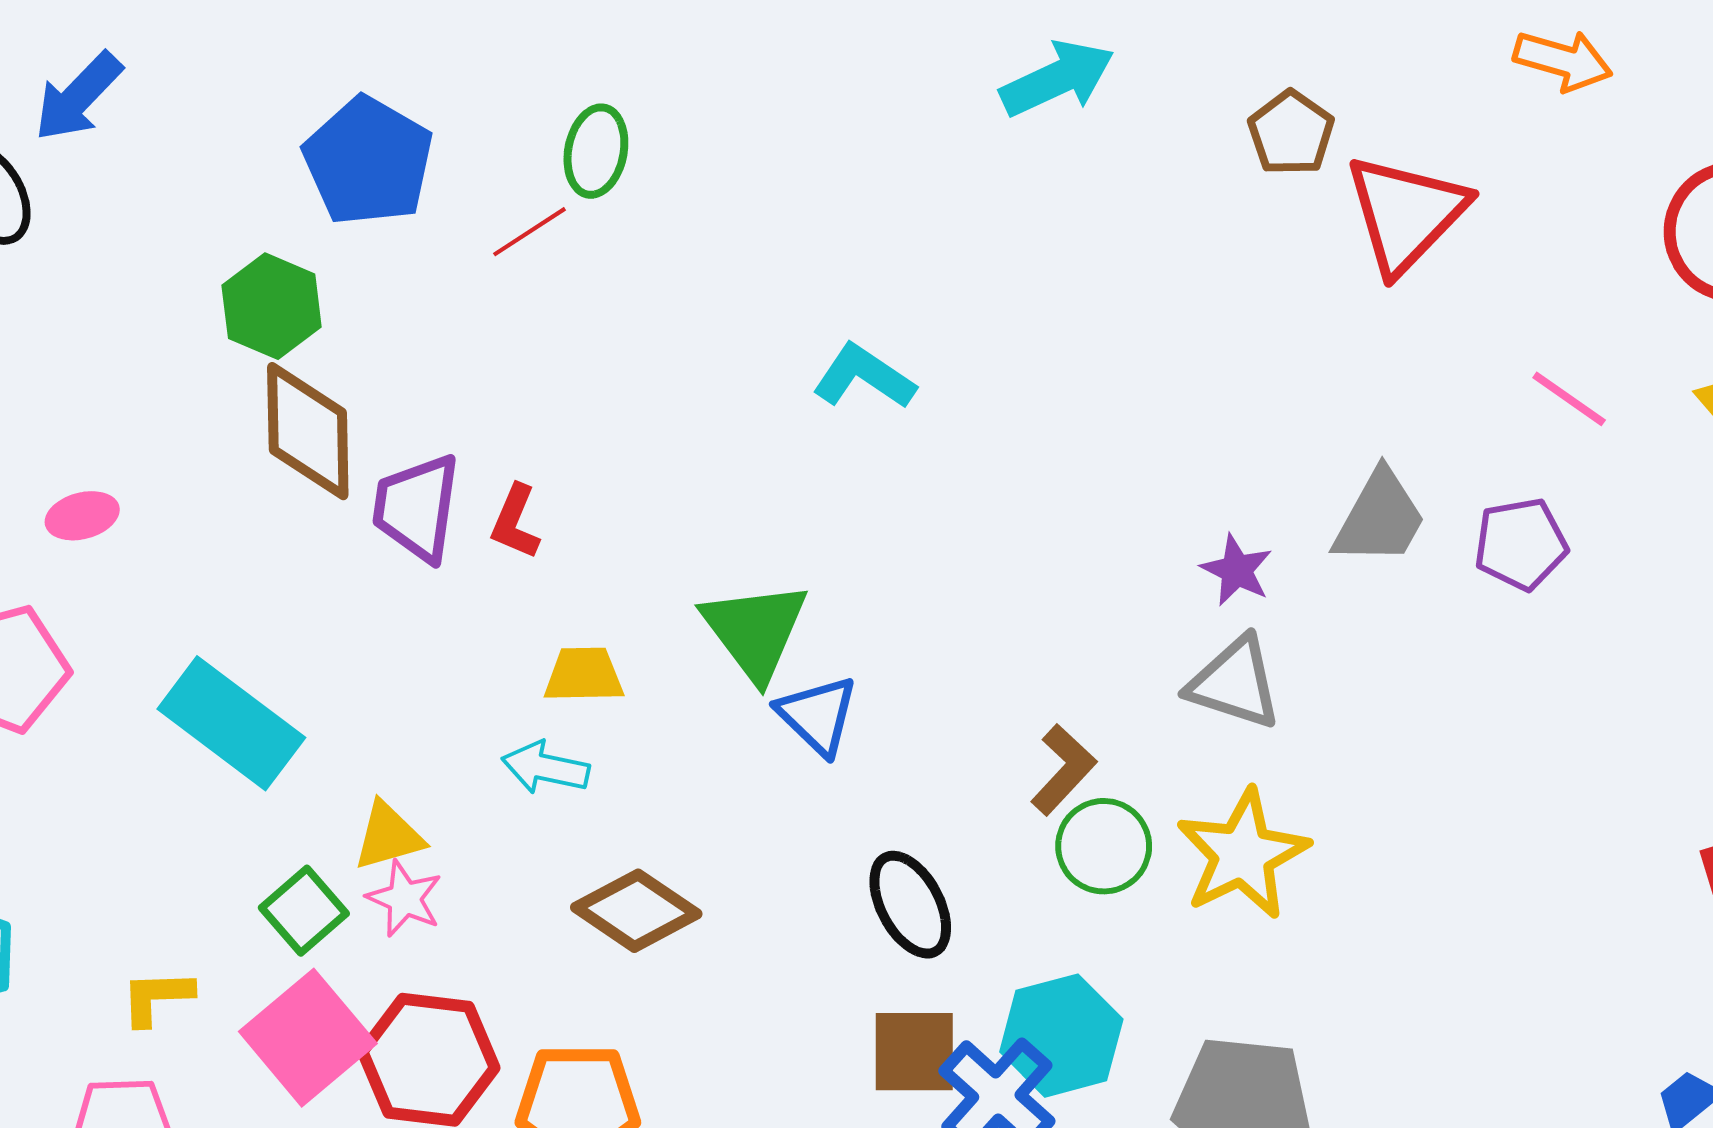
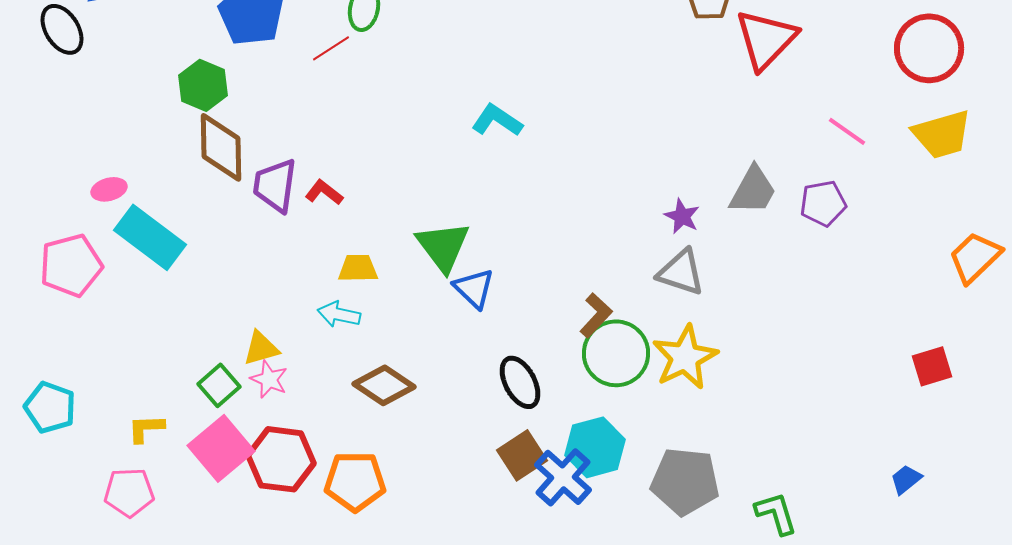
red L-shape: (515, 522) -> (324, 192), turned 105
cyan rectangle: (231, 723) -> (150, 237), moved
green circle: (1104, 846) -> (616, 353), size x1.4
brown square: (914, 1052) -> (522, 455), turned -33

